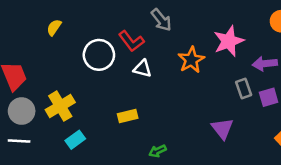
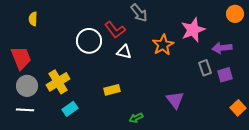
yellow semicircle: (54, 27) -> (33, 19), moved, turned -32
purple triangle: (222, 128) -> (175, 100), moved

